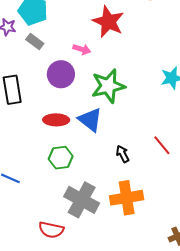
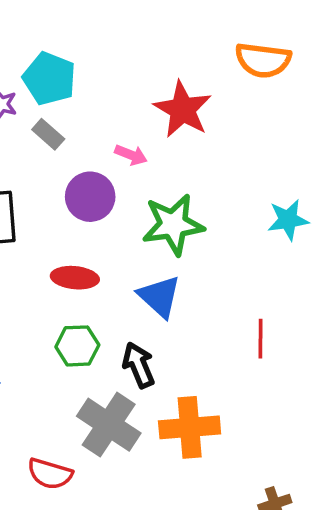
blue triangle: (90, 120) -> (159, 297), moved
red line: (162, 145) -> (260, 339), turned 35
black arrow: (123, 154) -> (139, 365), moved, size x1.4

